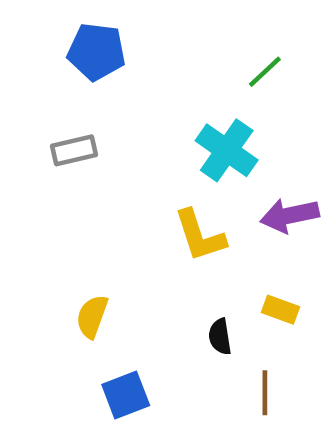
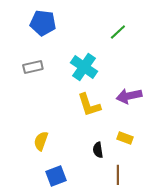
cyan cross: (227, 150) -> (84, 67), moved

